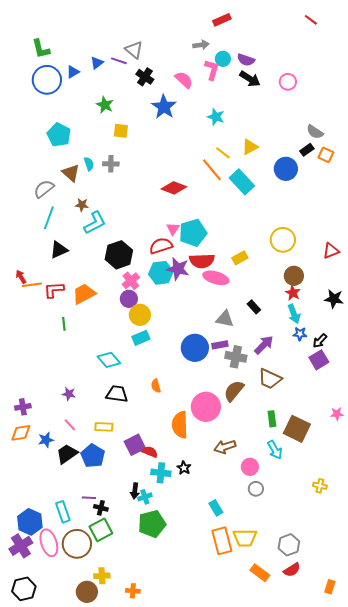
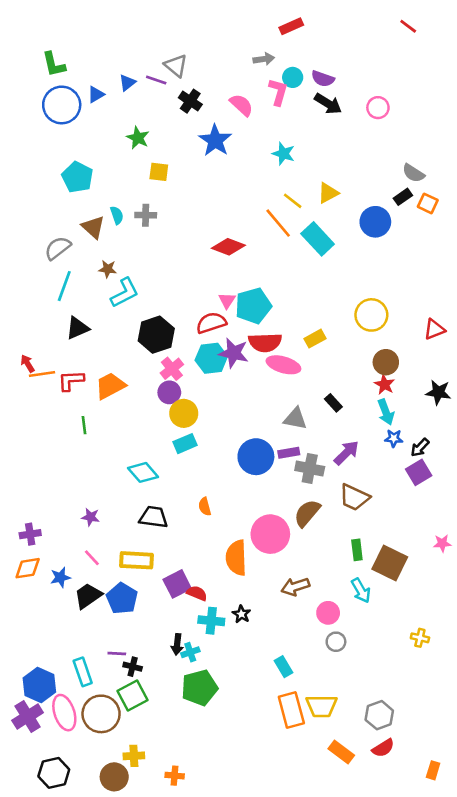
yellow rectangle: (104, 427) -> (136, 560), size x1.4
black hexagon: (24, 589) -> (54, 773), moved

